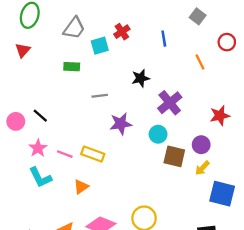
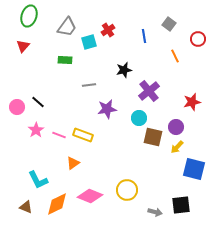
gray square: (198, 16) -> (169, 24), moved
cyan L-shape: (40, 177) -> (38, 180), moved

